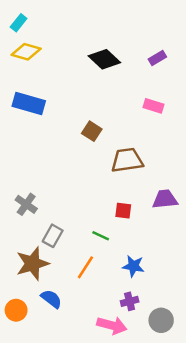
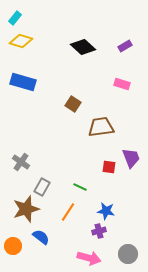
purple trapezoid: (165, 199) -> (131, 158), turned 75
red square: (123, 211) -> (109, 167), moved
purple cross: (130, 301) -> (99, 231), moved

